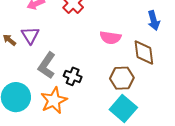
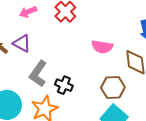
purple triangle: (30, 35) -> (22, 43), turned -30

